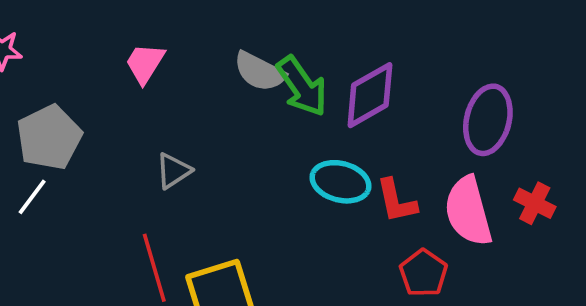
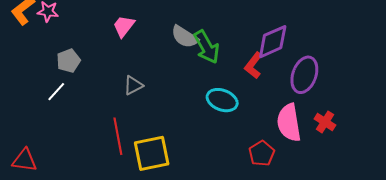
purple diamond: (370, 95) -> (273, 42), moved
gray pentagon: (49, 137) -> (68, 61), size x0.7
red L-shape: (396, 201) -> (253, 65), moved, turned 44

